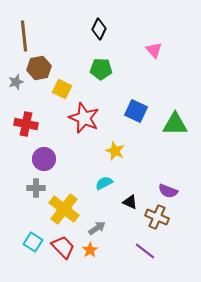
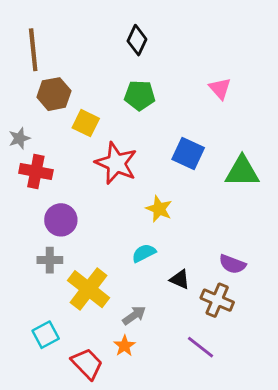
pink triangle: (154, 50) -> (220, 88), moved
gray star: (16, 82) -> (19, 138), moved
cyan square: (33, 242) -> (46, 335), turned 30
red trapezoid: (63, 247) -> (87, 364), moved

